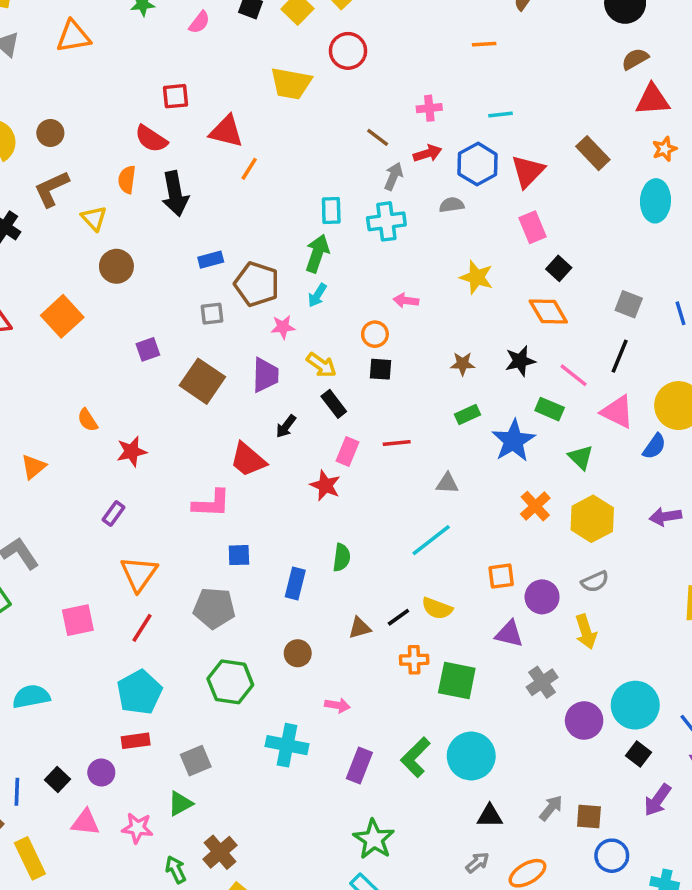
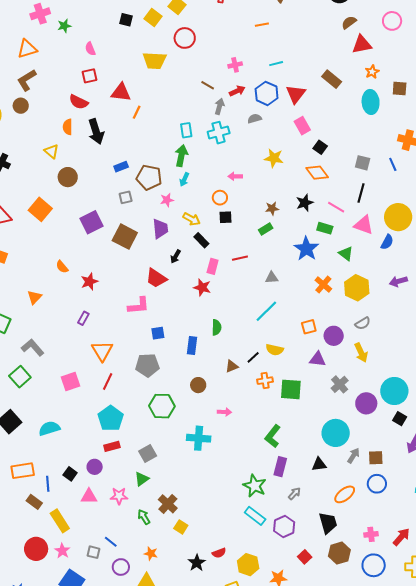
pink semicircle: (199, 22) -> (90, 49), moved, turned 128
brown L-shape: (52, 189) -> (27, 80), moved
purple square: (148, 349) -> (92, 222), size x1.6
green rectangle: (468, 414) -> (266, 229), moved
cyan circle: (471, 756) -> (336, 433), moved
purple rectangle: (359, 765) -> (280, 467), moved
blue circle: (612, 856) -> (377, 484), moved
gray arrow: (477, 863) -> (294, 494), moved

